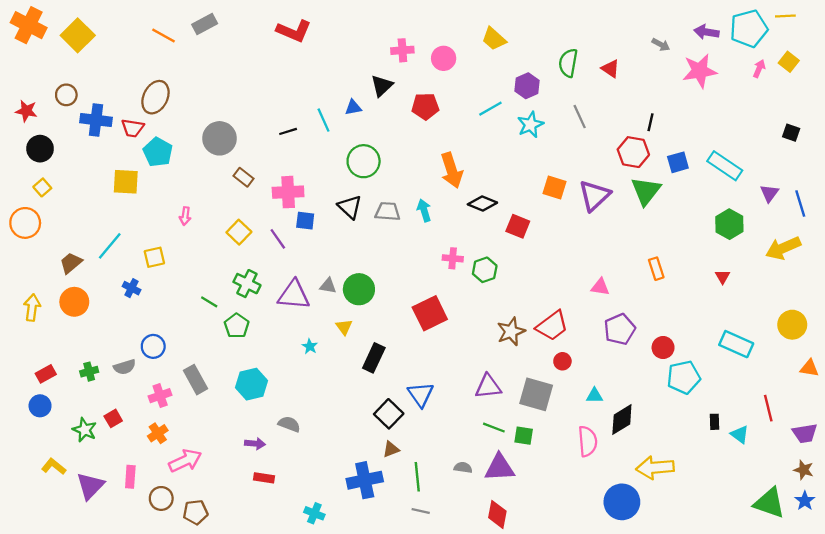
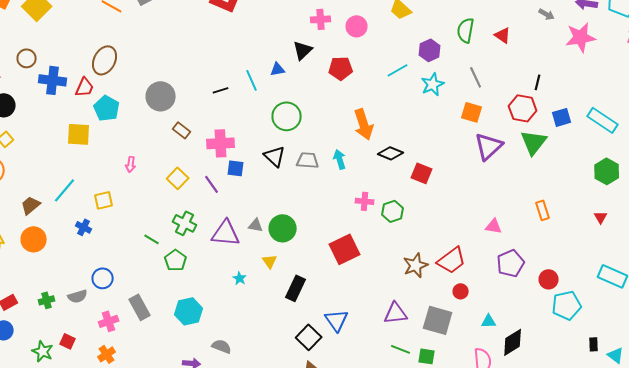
red trapezoid: (133, 128) -> (85, 87), turned -75
orange square: (554, 187) -> (472, 112), moved
red square: (113, 418) -> (68, 341), turned -35

